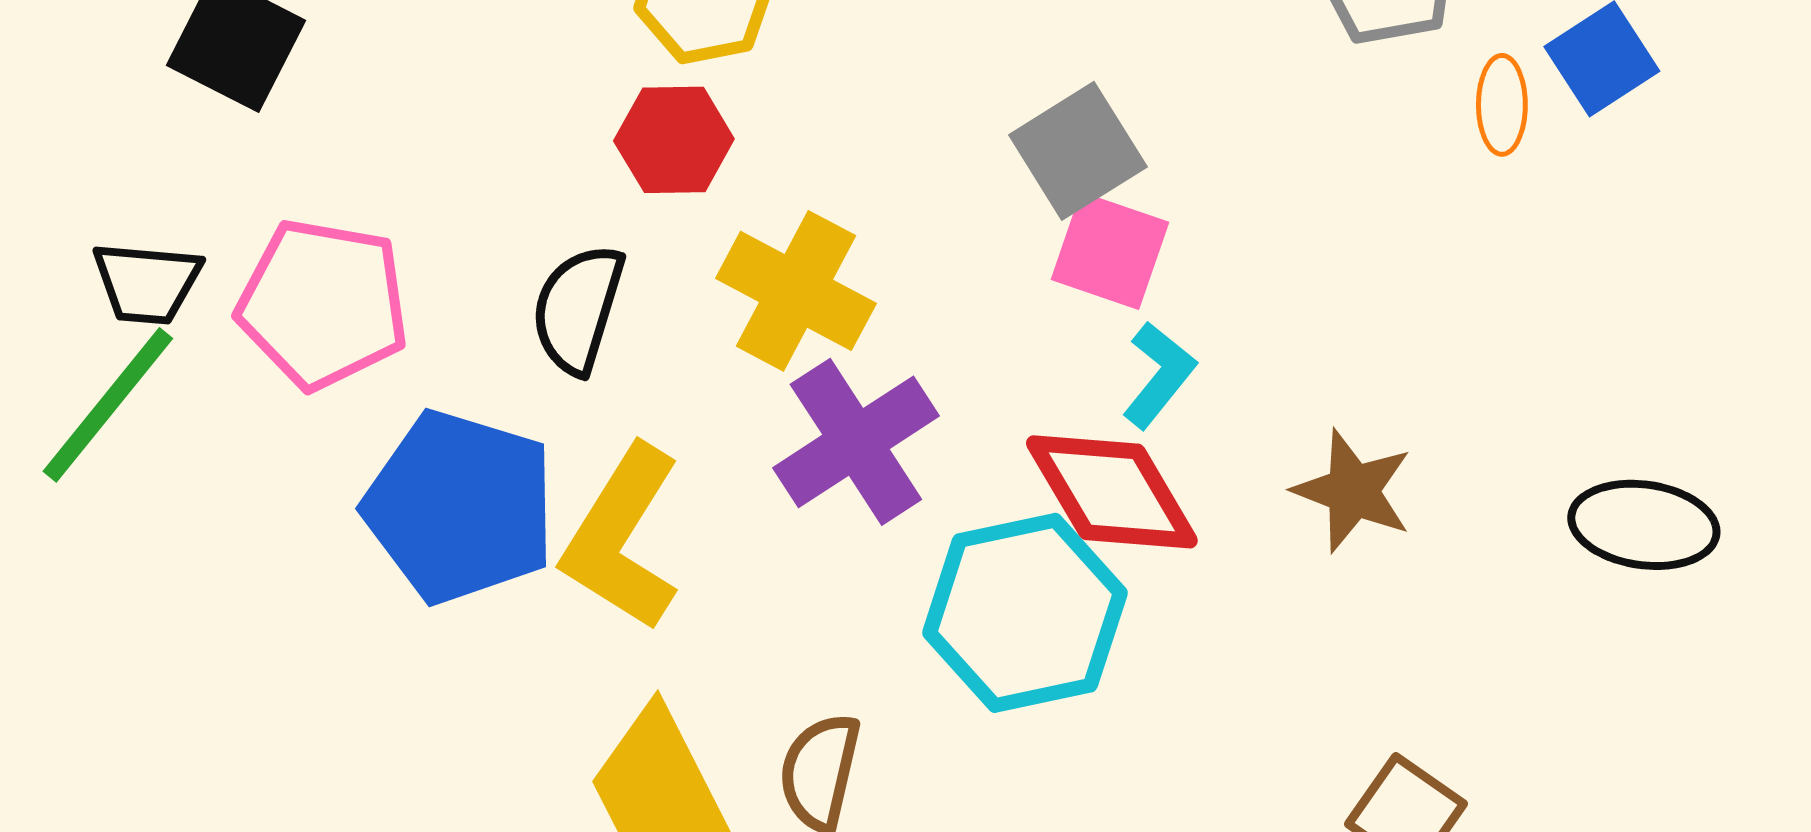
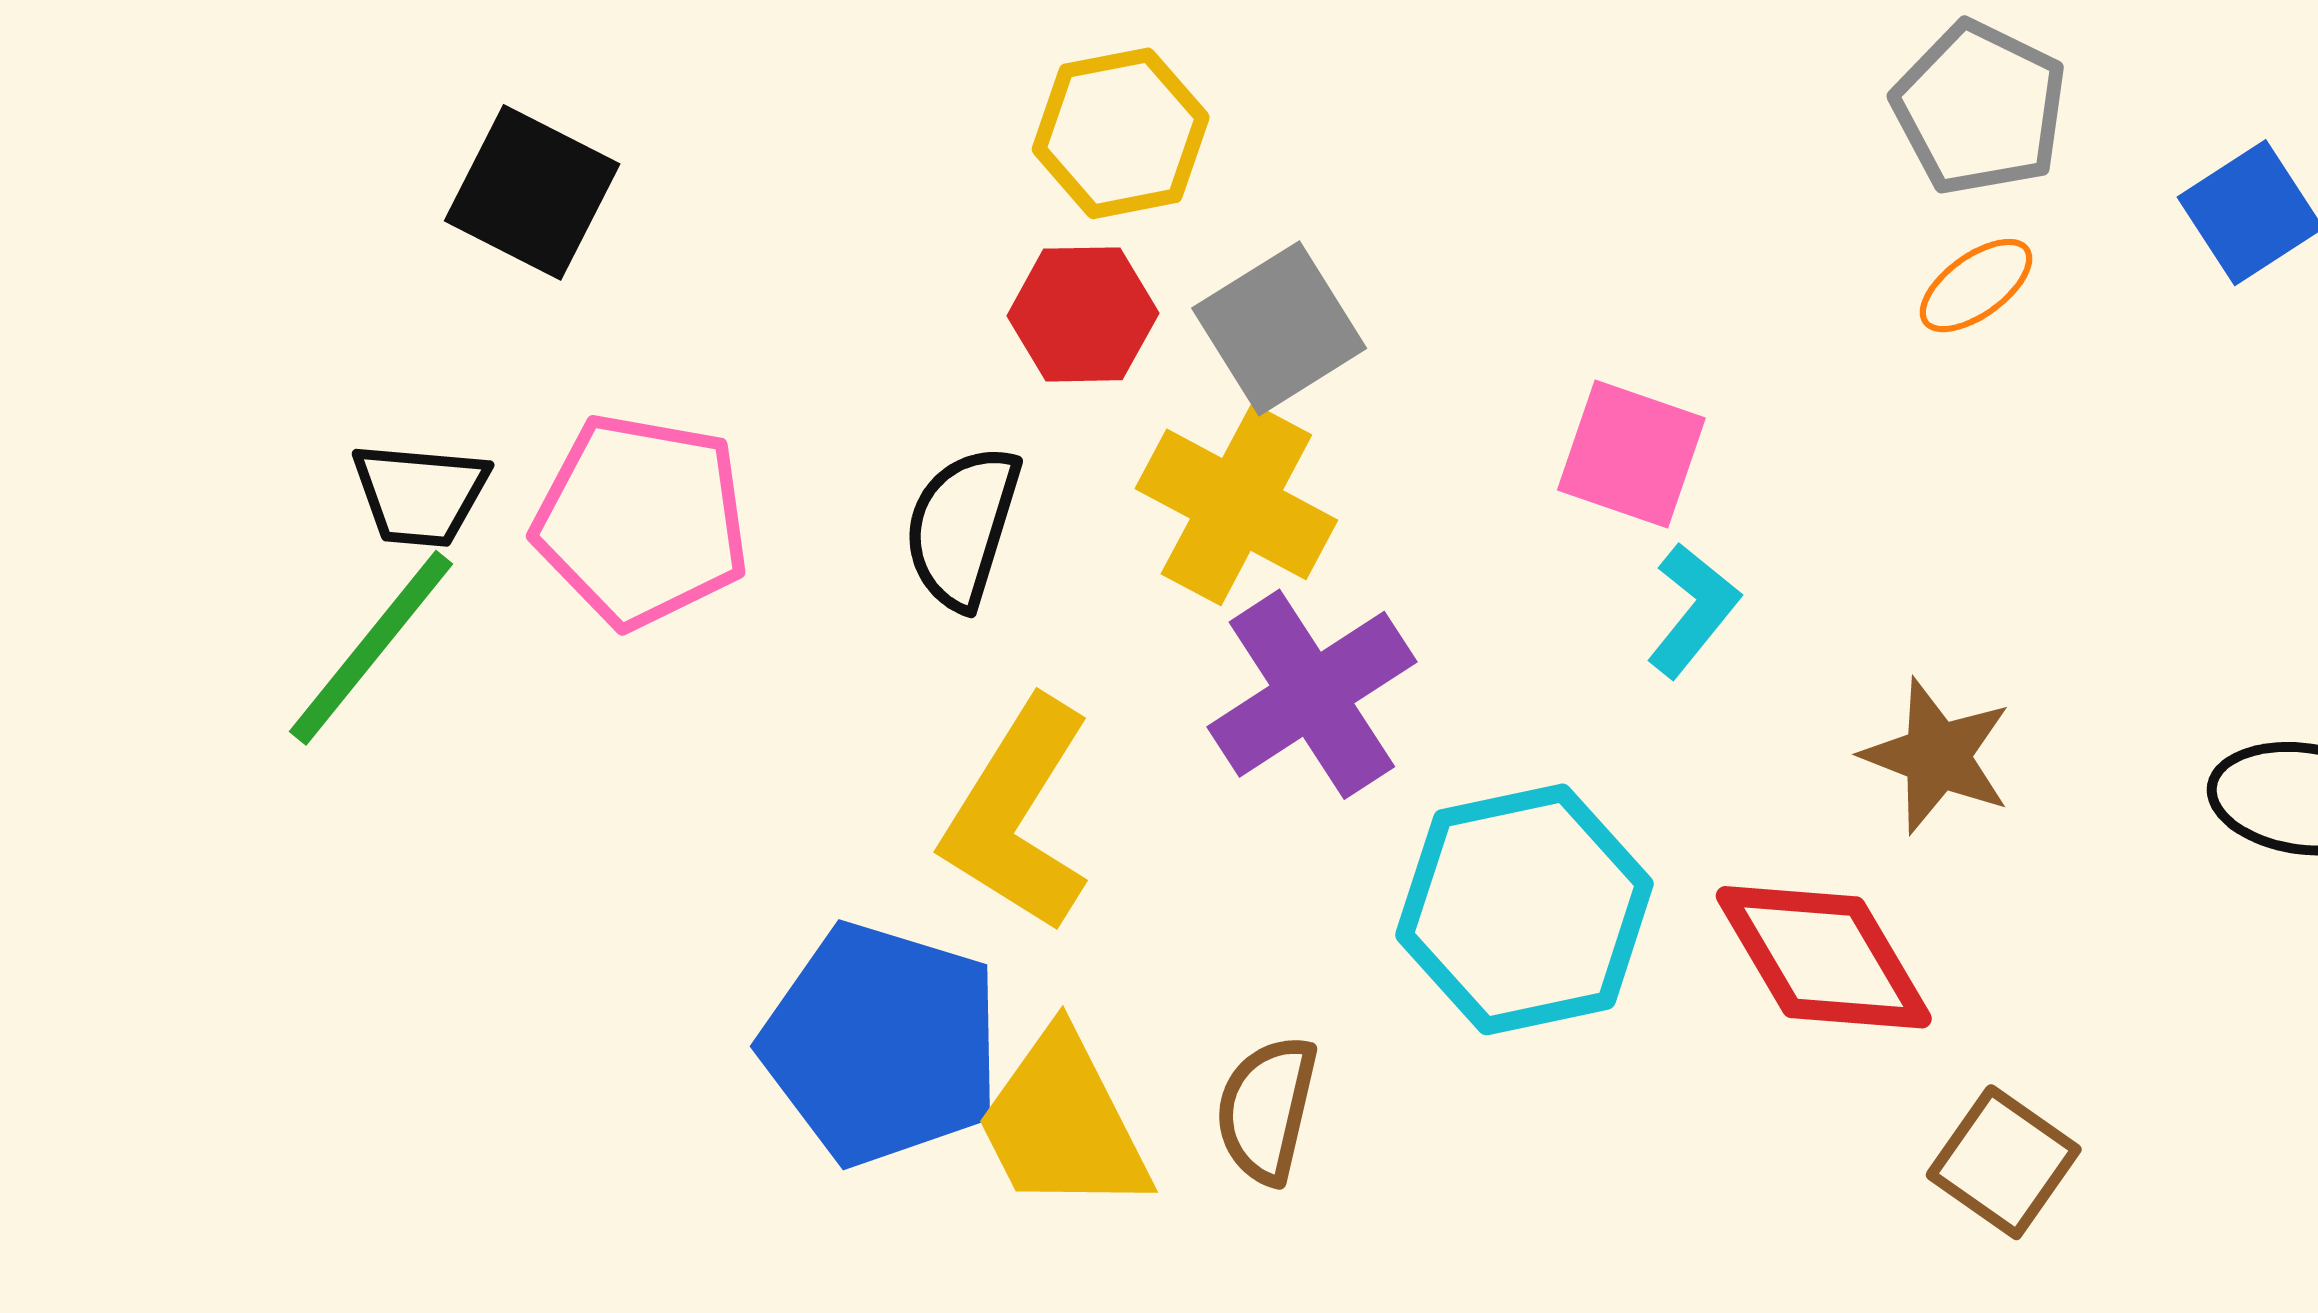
orange ellipse: (1502, 105) -> (1976, 286), moved, turned 54
gray square: (1078, 151) -> (1279, 328), moved
red diamond: (1112, 492) -> (1824, 957), moved
blue pentagon: (460, 507) -> (882, 1044), moved

